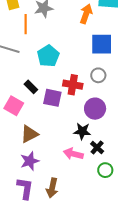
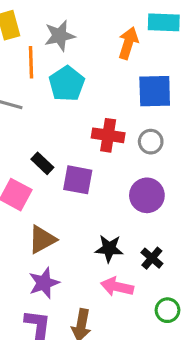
cyan pentagon: (48, 56) -> (67, 84), moved
red cross: (73, 85) -> (108, 135), moved
black star: (82, 131) -> (109, 249), moved
pink arrow: (73, 154) -> (117, 287), moved
green circle: (105, 170) -> (167, 310), moved

